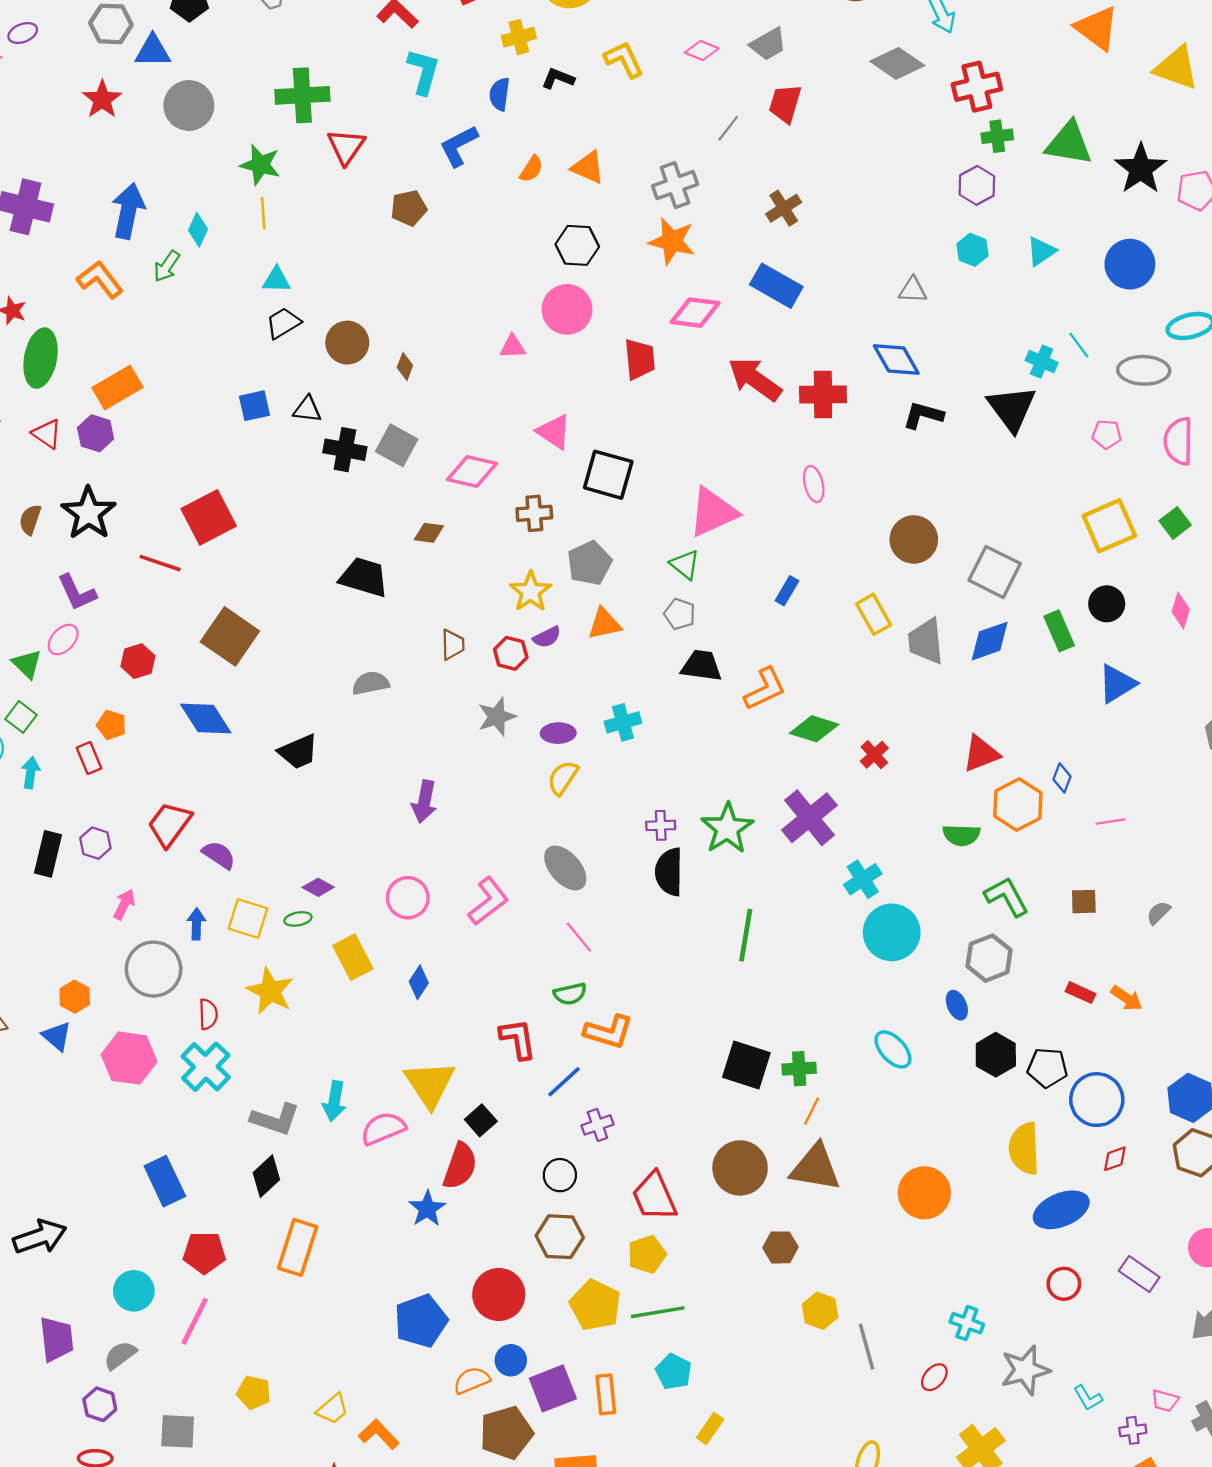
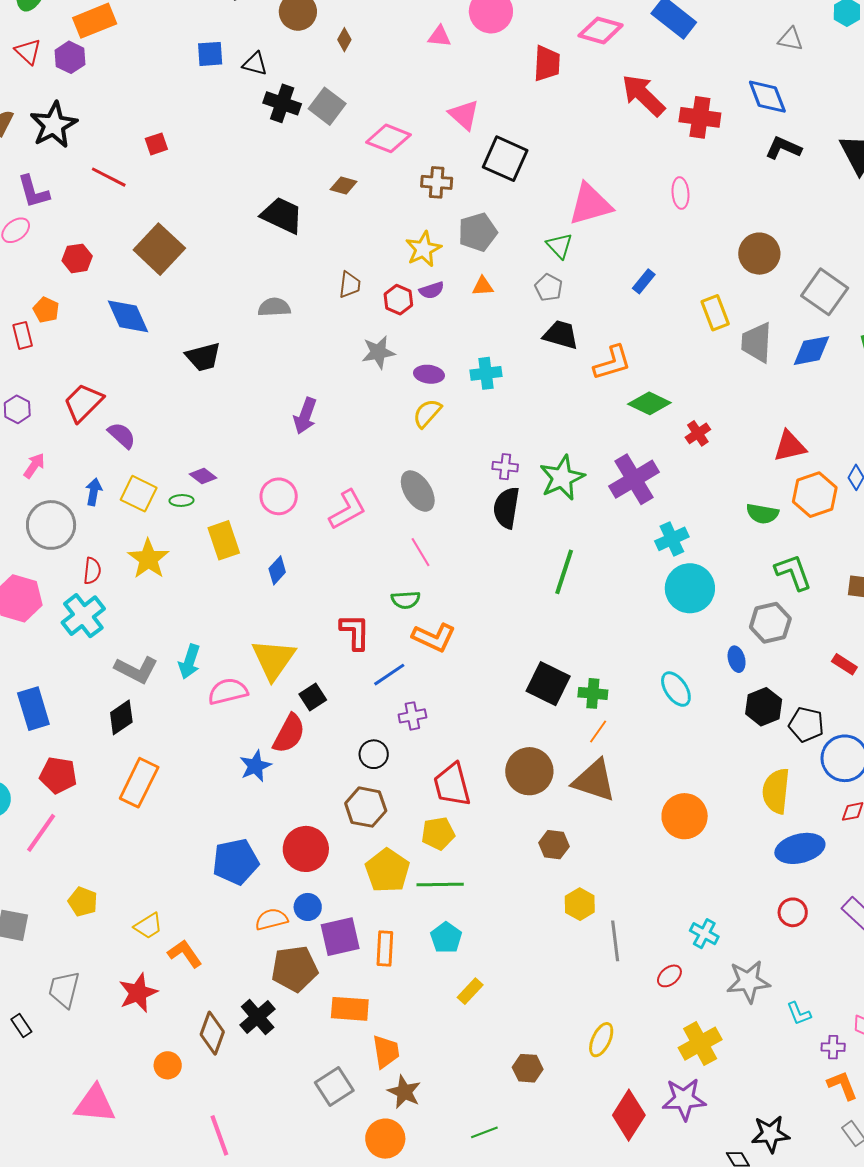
red square: (209, 517) -> (156, 144), size x0.5
orange triangle: (604, 624) -> (483, 286), size x0.7

